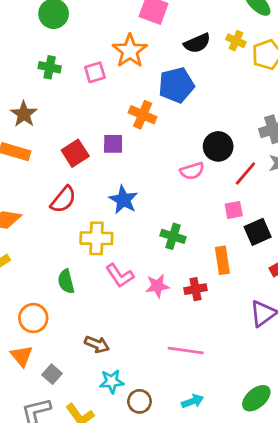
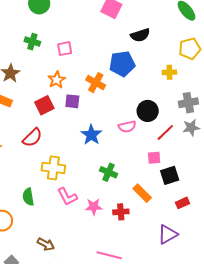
yellow cross: (236, 41) -> (169, 72), moved, turned -32
orange star: (130, 51) -> (57, 80), moved, size x0.7
blue star: (123, 200) -> (91, 135), moved
orange rectangle: (222, 260) -> (142, 193), turned -42

